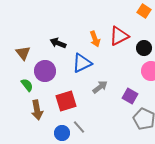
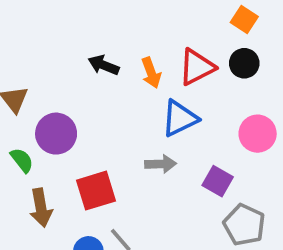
black arrow: (58, 43) -> (104, 65), moved
black circle: (144, 48) -> (244, 63), moved
blue triangle: (82, 63) -> (180, 118), moved
gray arrow: (100, 87) -> (161, 164), turned 35

